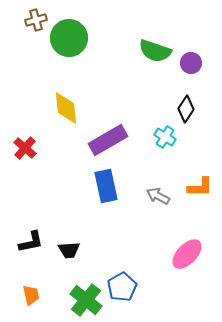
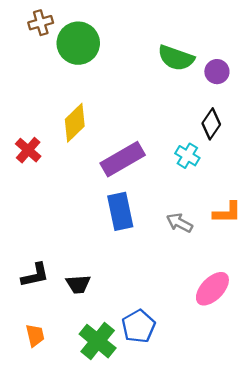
yellow diamond: (66, 108) -> (75, 123), turned 52
red cross: (25, 148) -> (28, 150), moved

